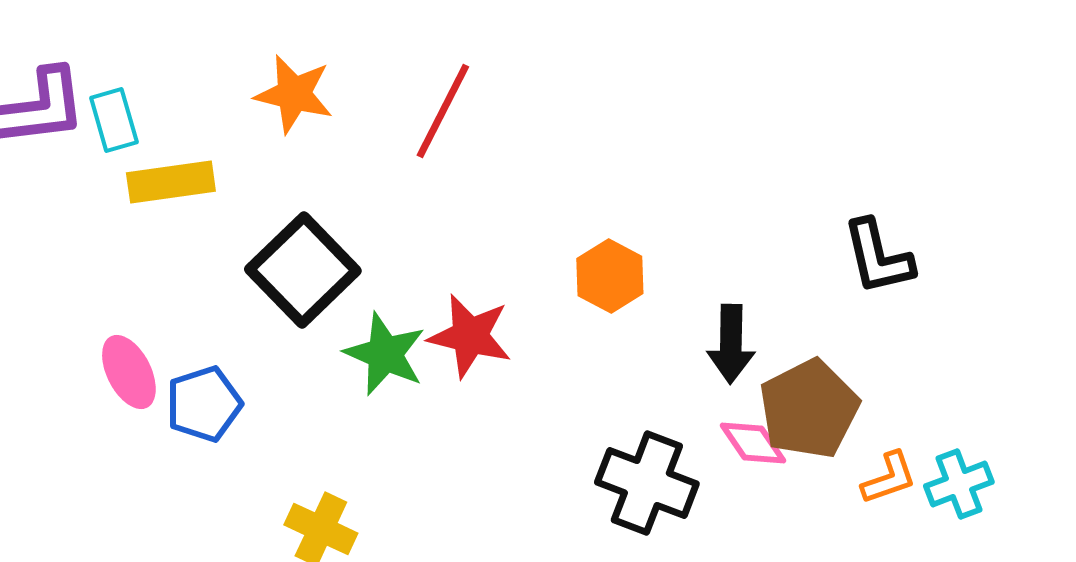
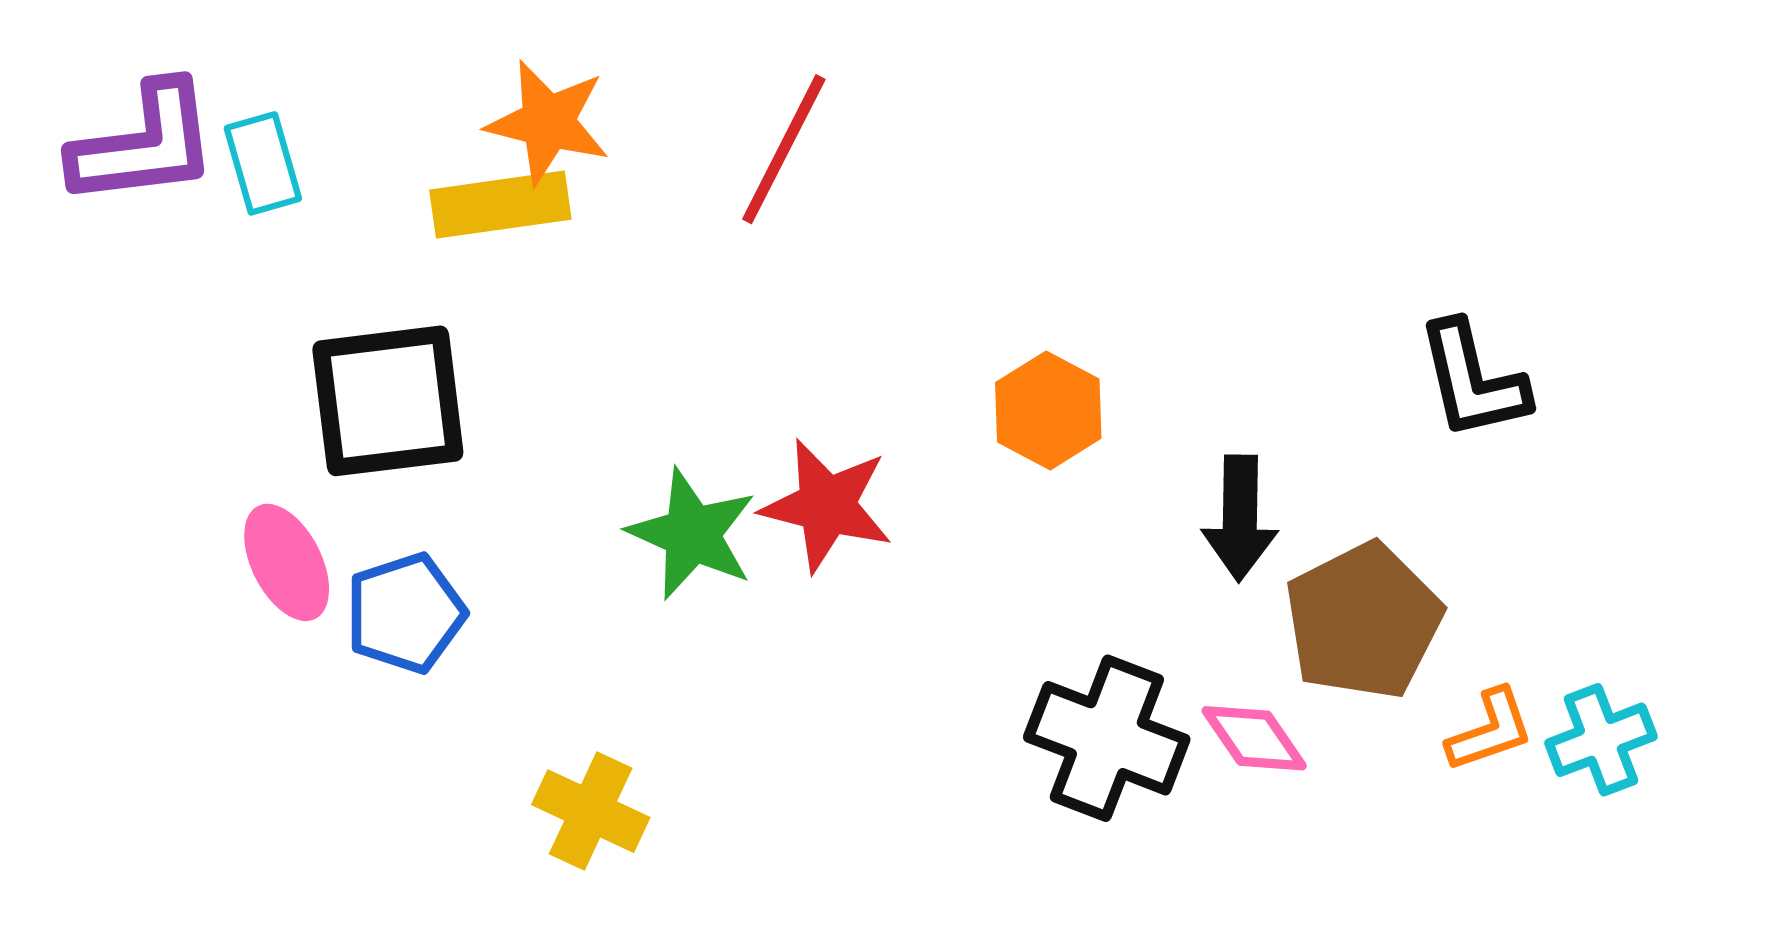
yellow rectangle: (171, 182) -> (500, 205), moved
black square: (303, 270) -> (388, 401), moved, turned 37
pink diamond: (753, 443) -> (1254, 738), moved

